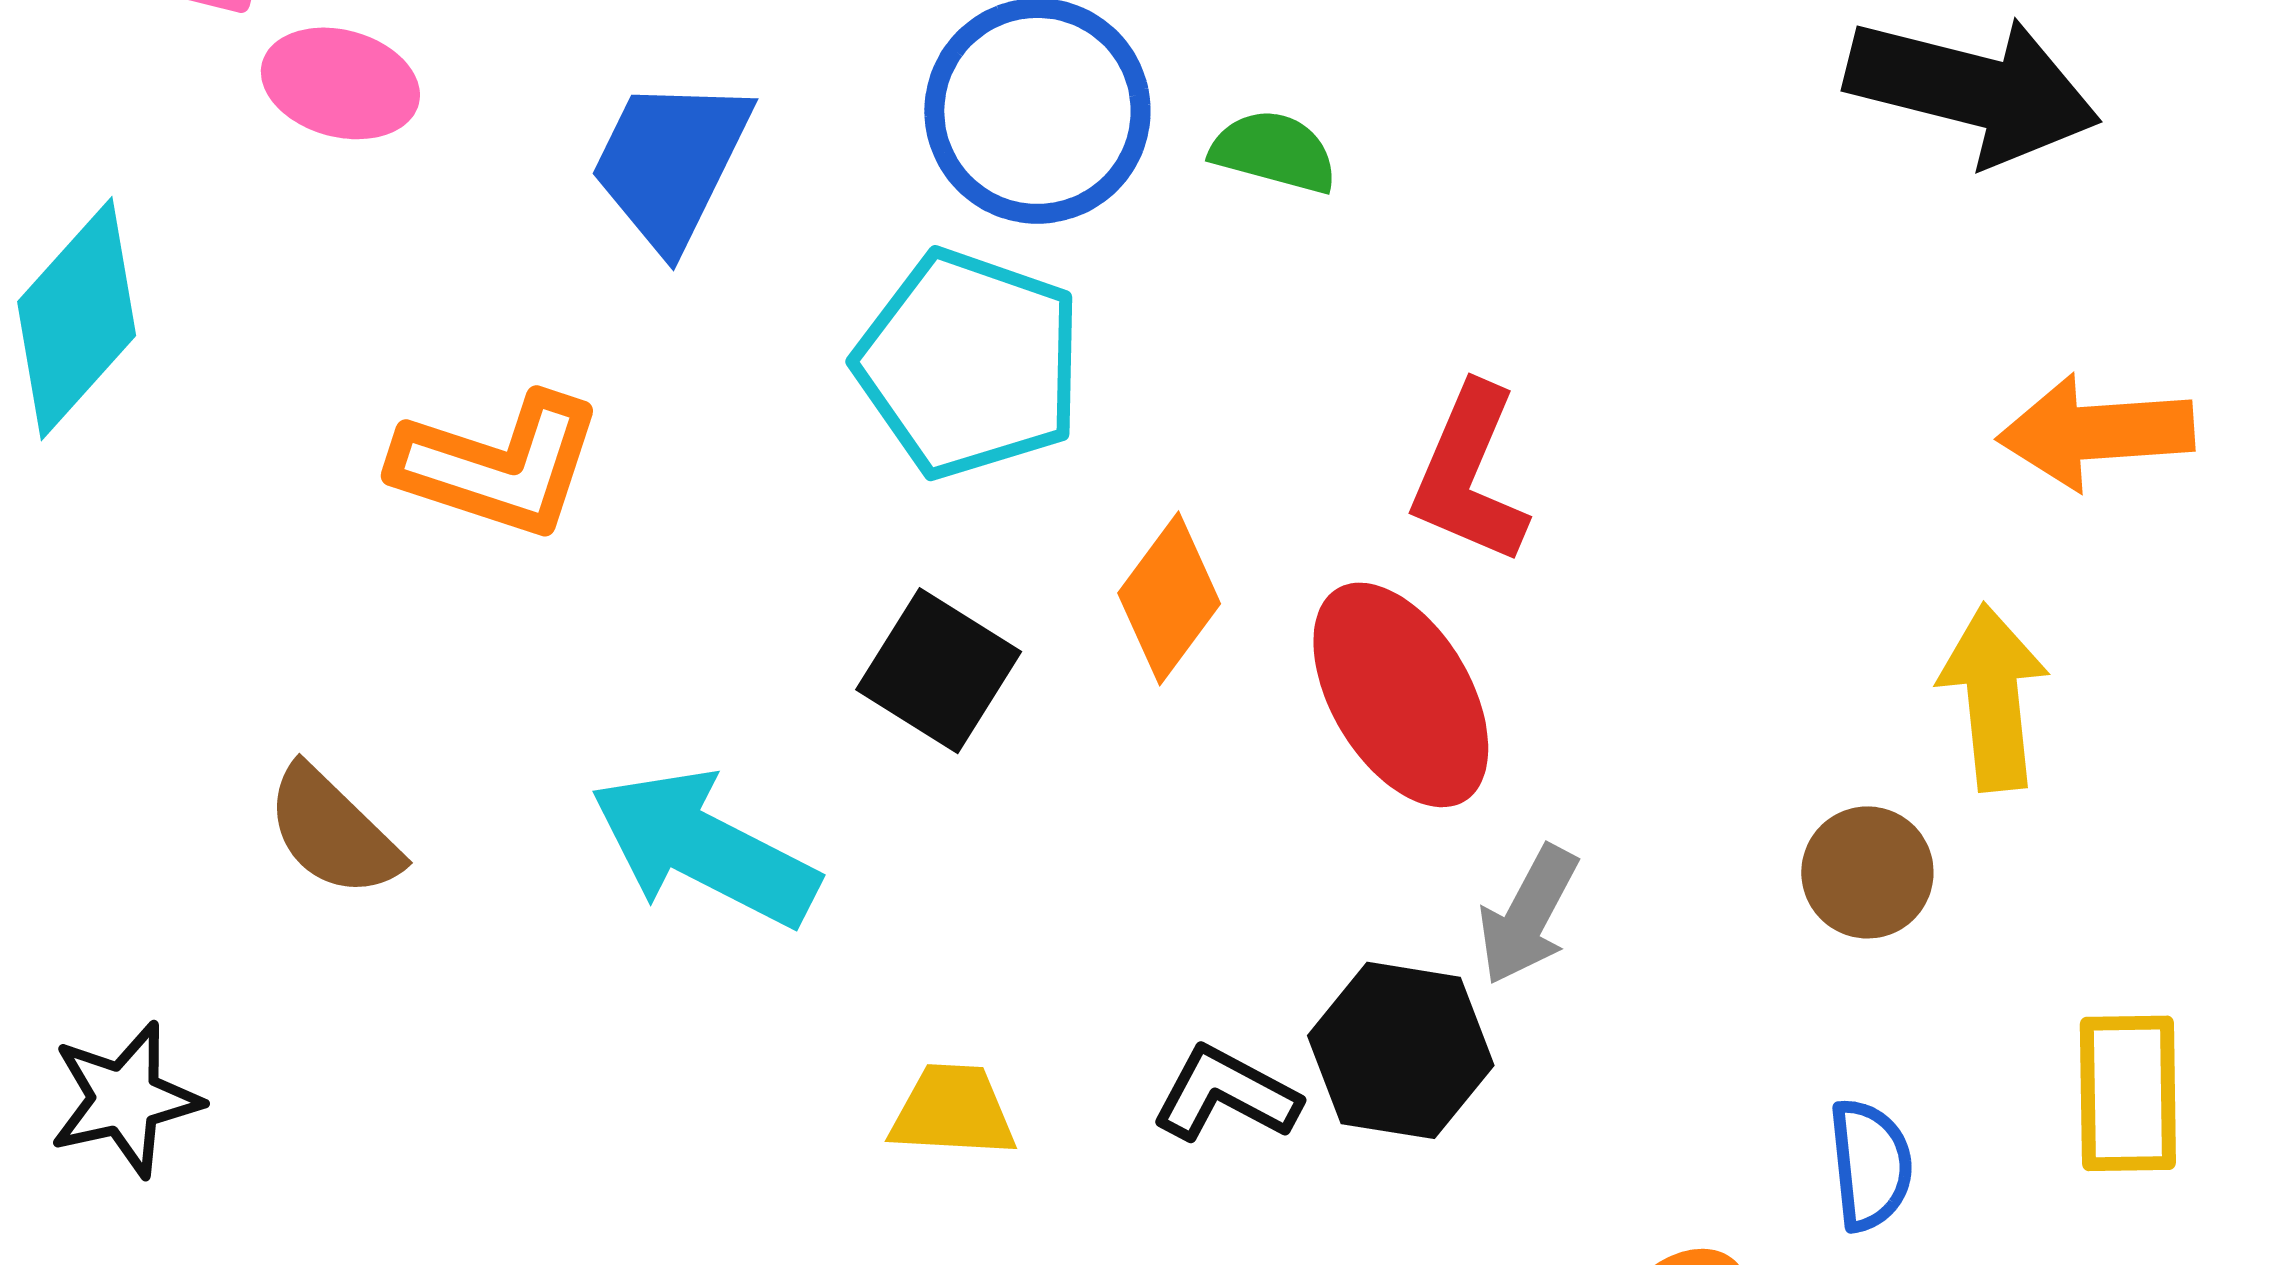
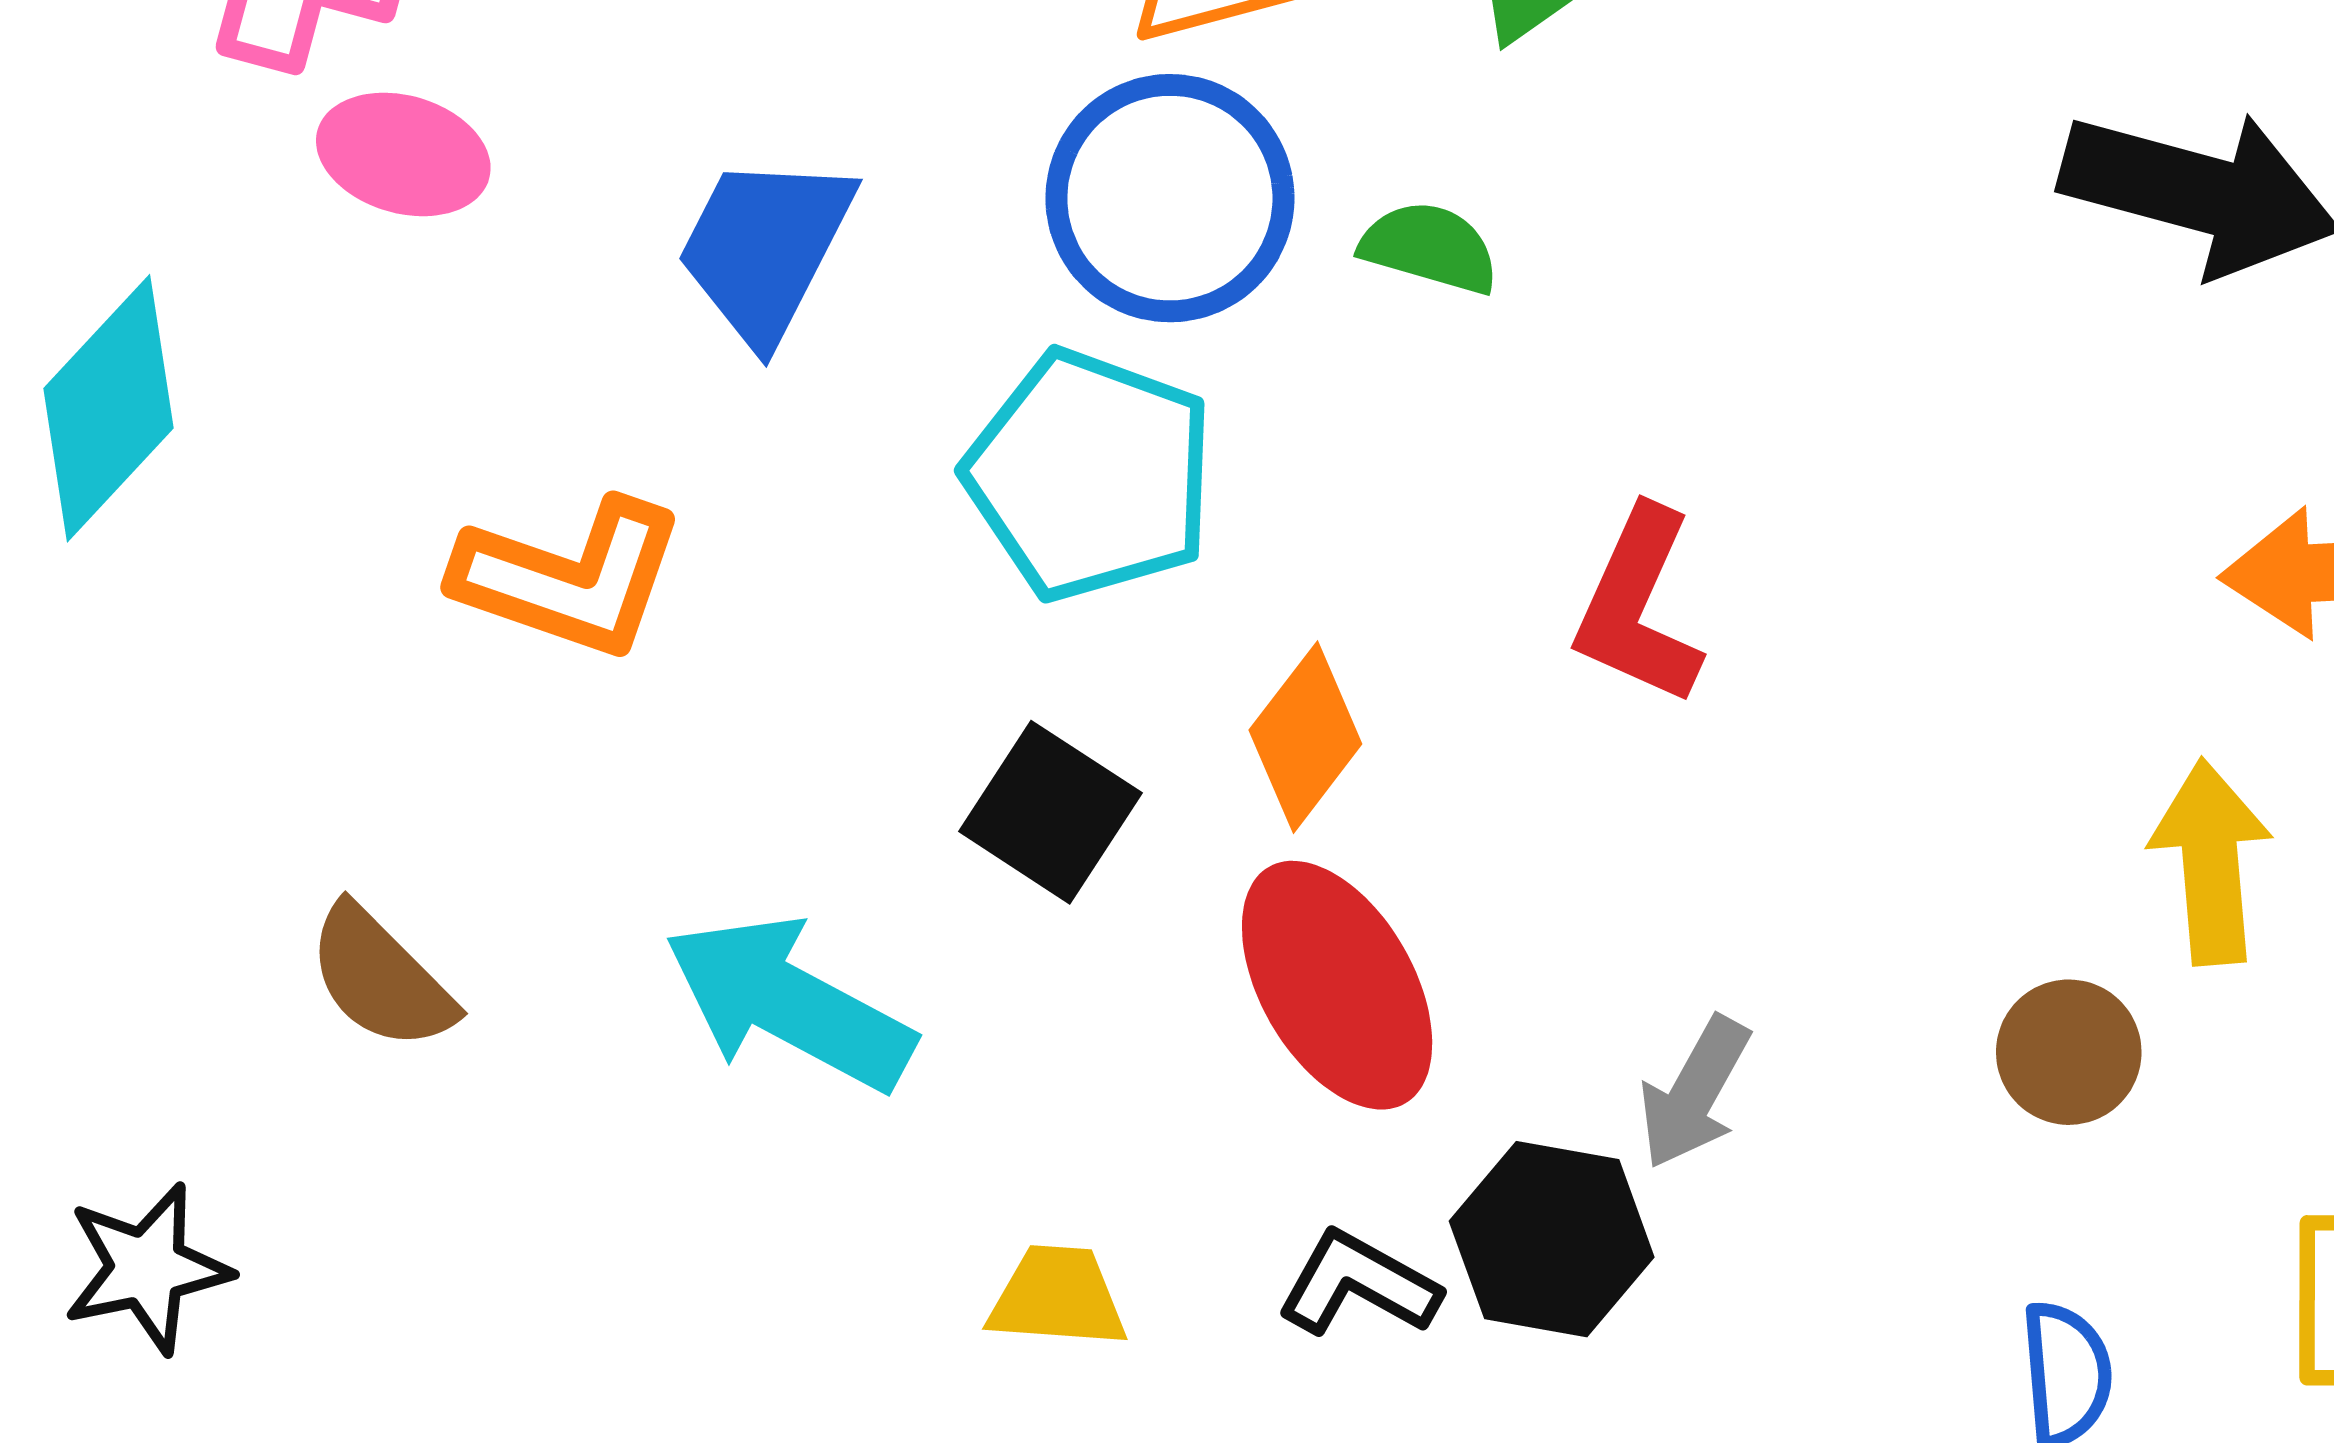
red ellipse: (1401, 695) -> (1337, 985), moved

